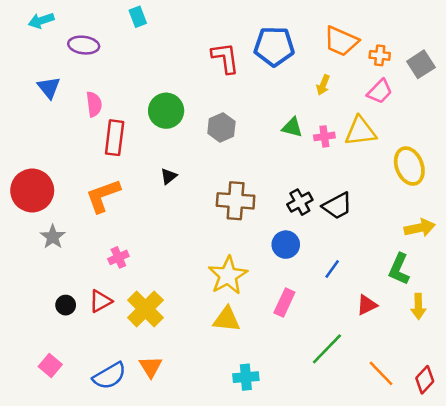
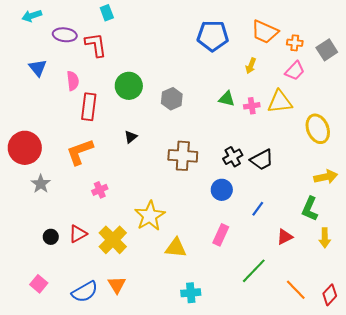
red L-shape: (225, 58) -> (96, 45), moved
pink cross: (118, 257) -> (100, 190), moved
yellow star: (228, 275) -> (150, 216), moved

